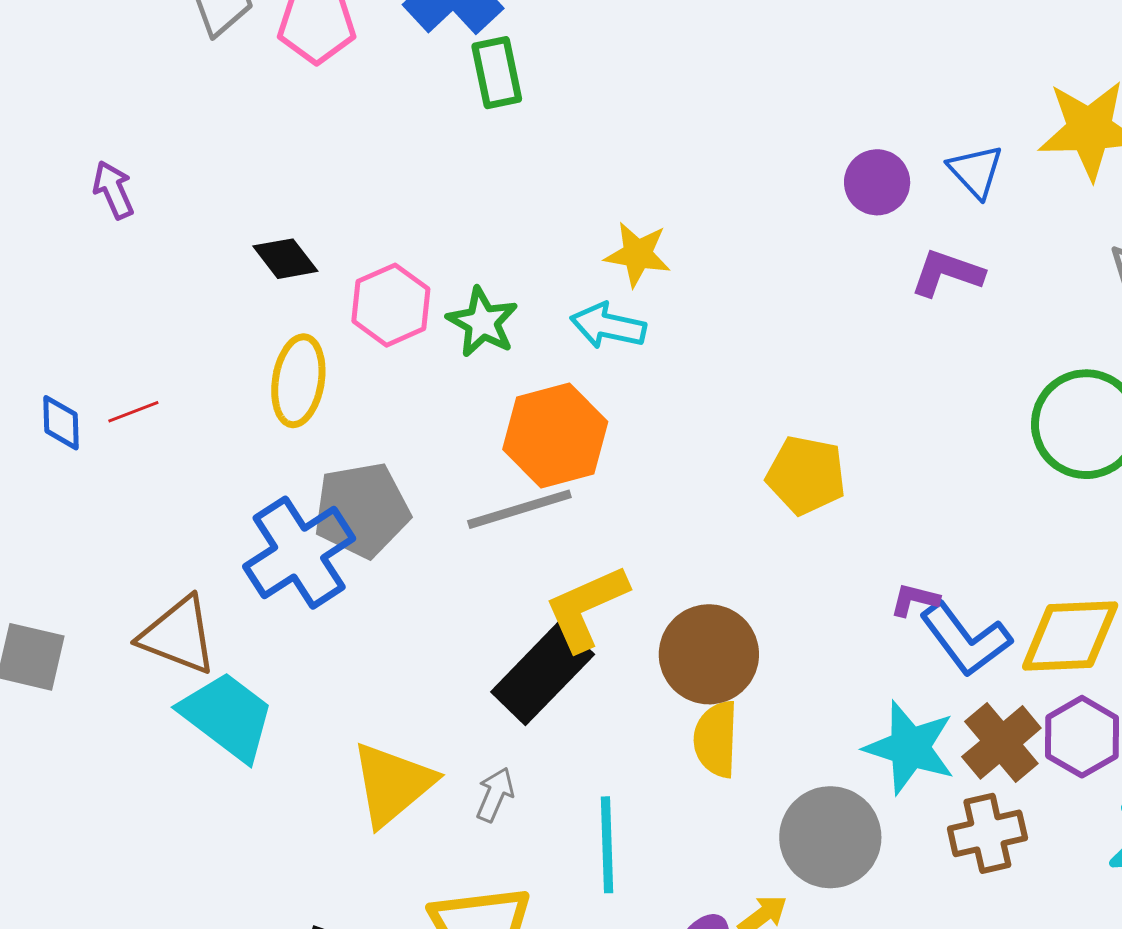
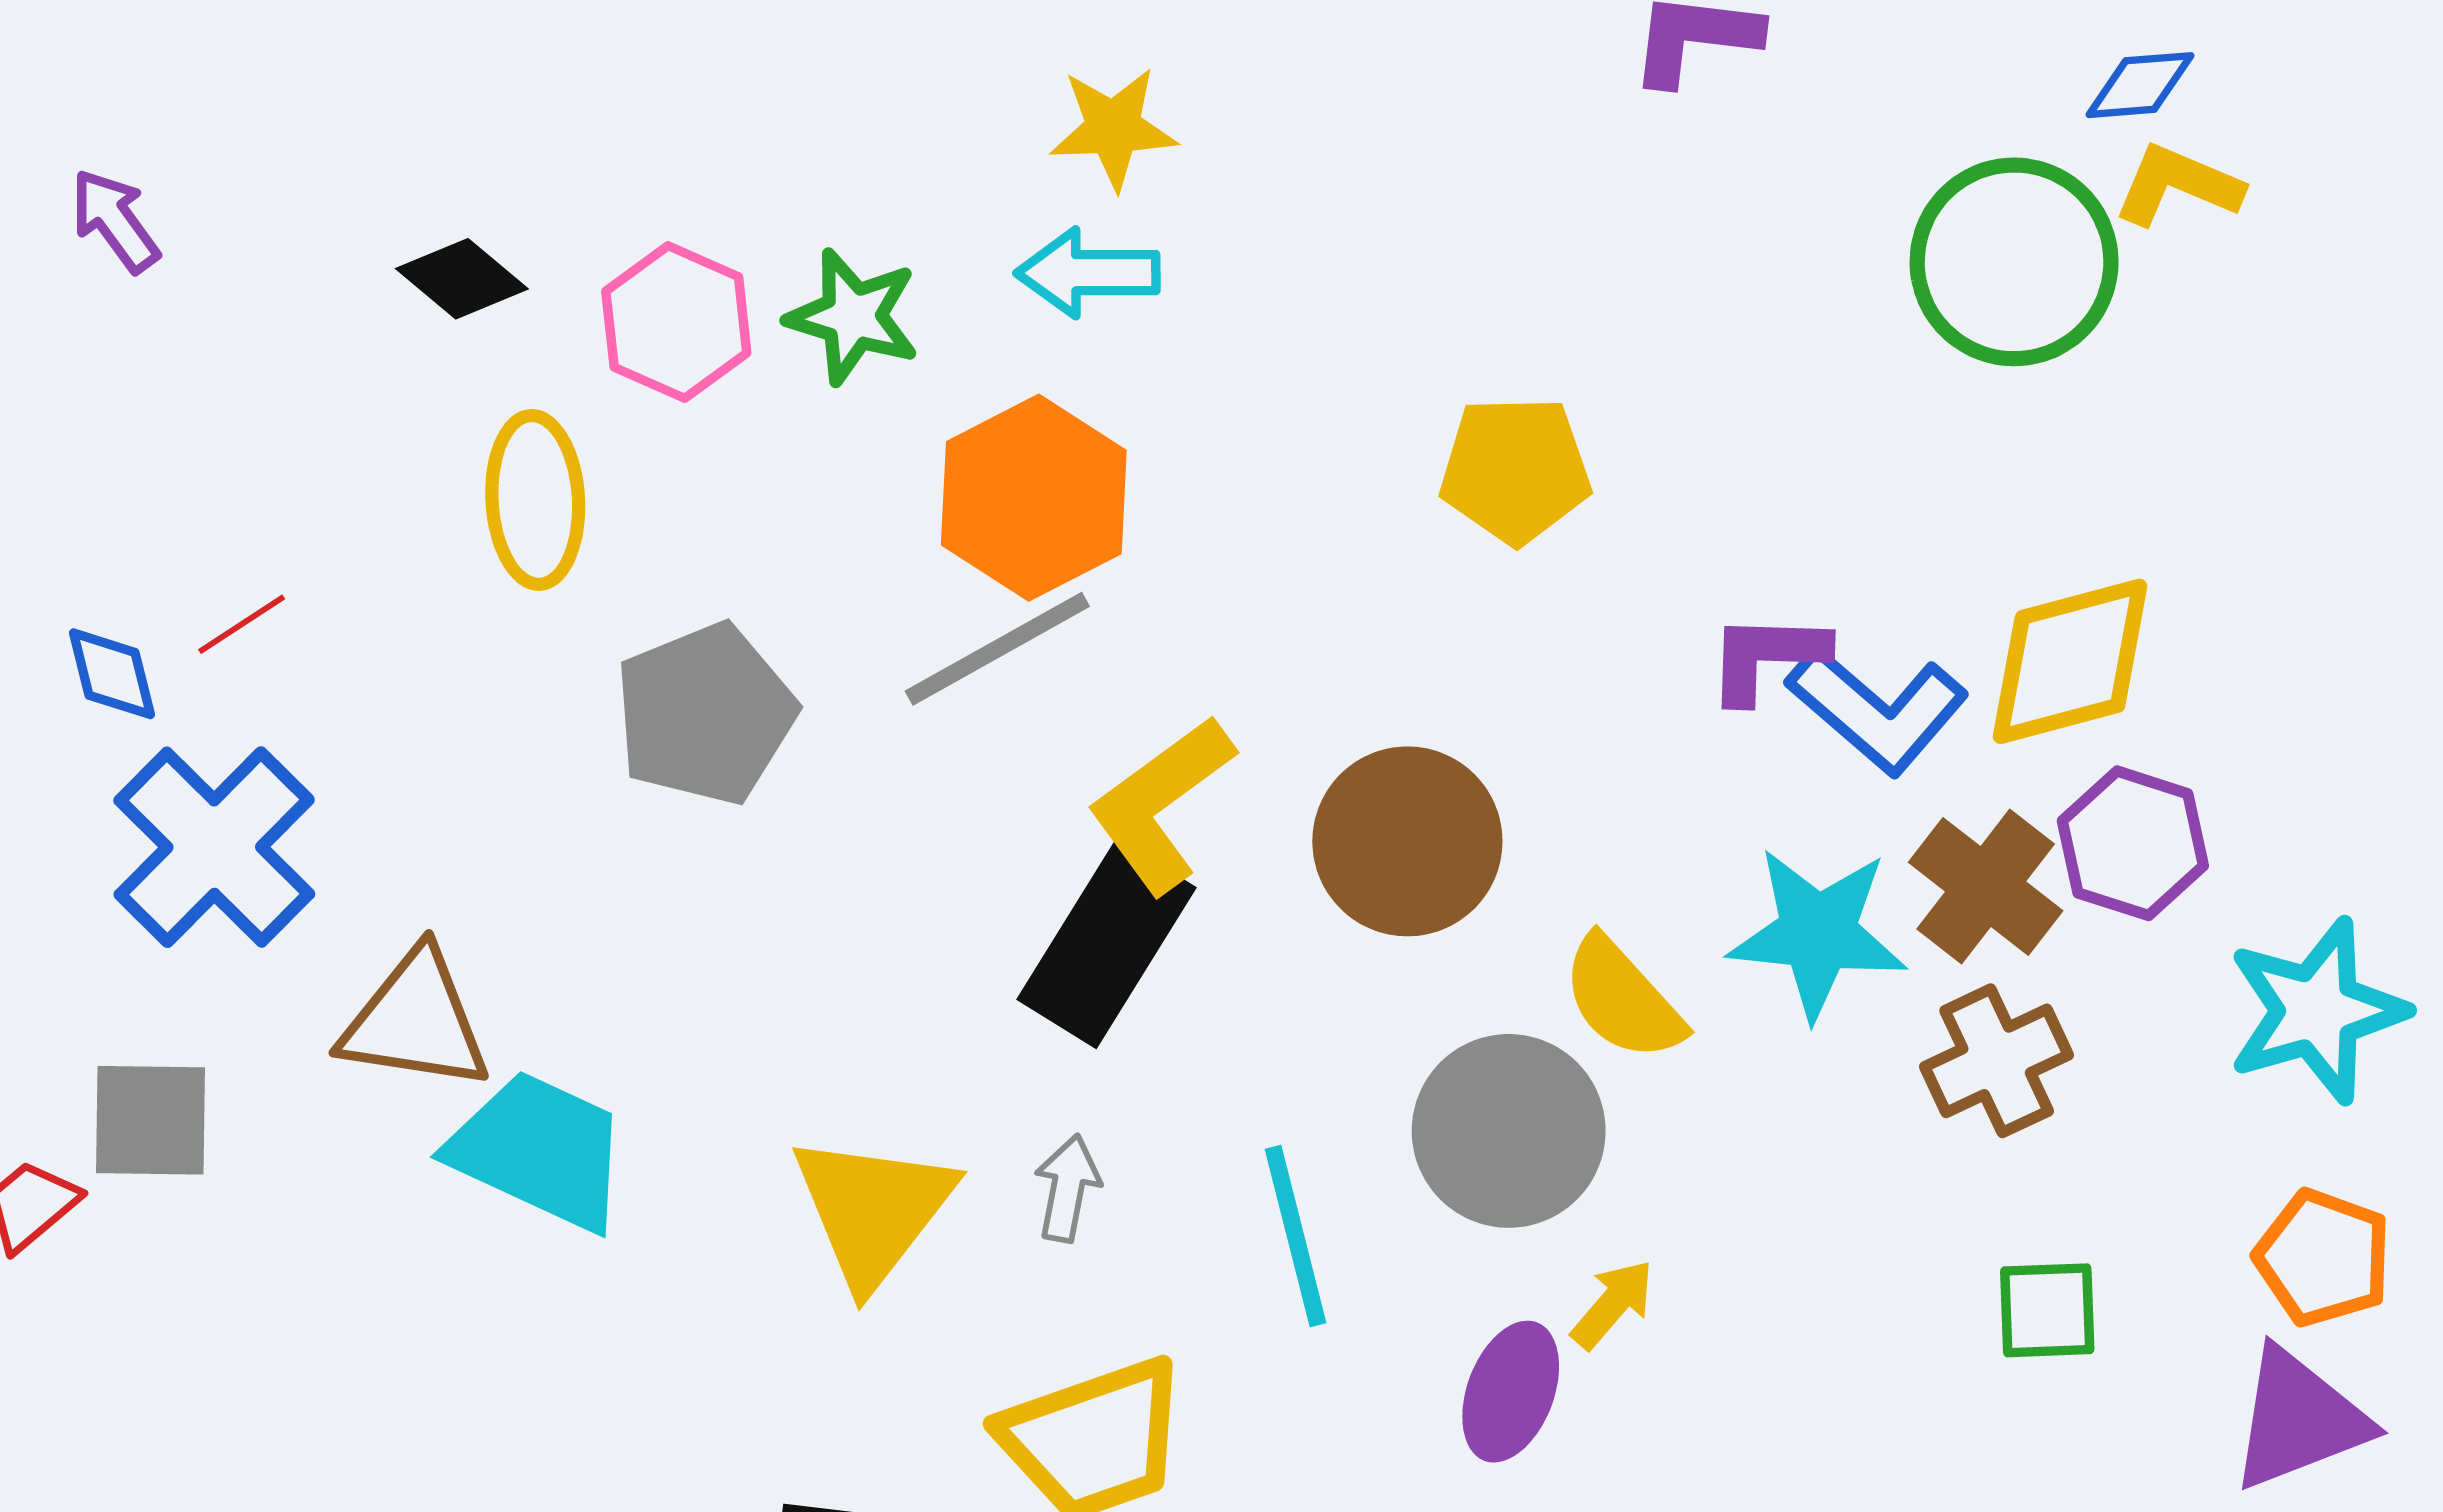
blue cross: (299, 553) -> (214, 847), moved
purple L-shape: (915, 600) -> (1767, 657), size x1.4
yellow semicircle: (716, 739) -> (1623, 999), moved, turned -32
gray circle: (830, 837) -> (1509, 1131), moved

